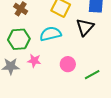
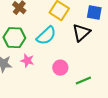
cyan semicircle: (50, 34) -> (46, 36), turned 145

